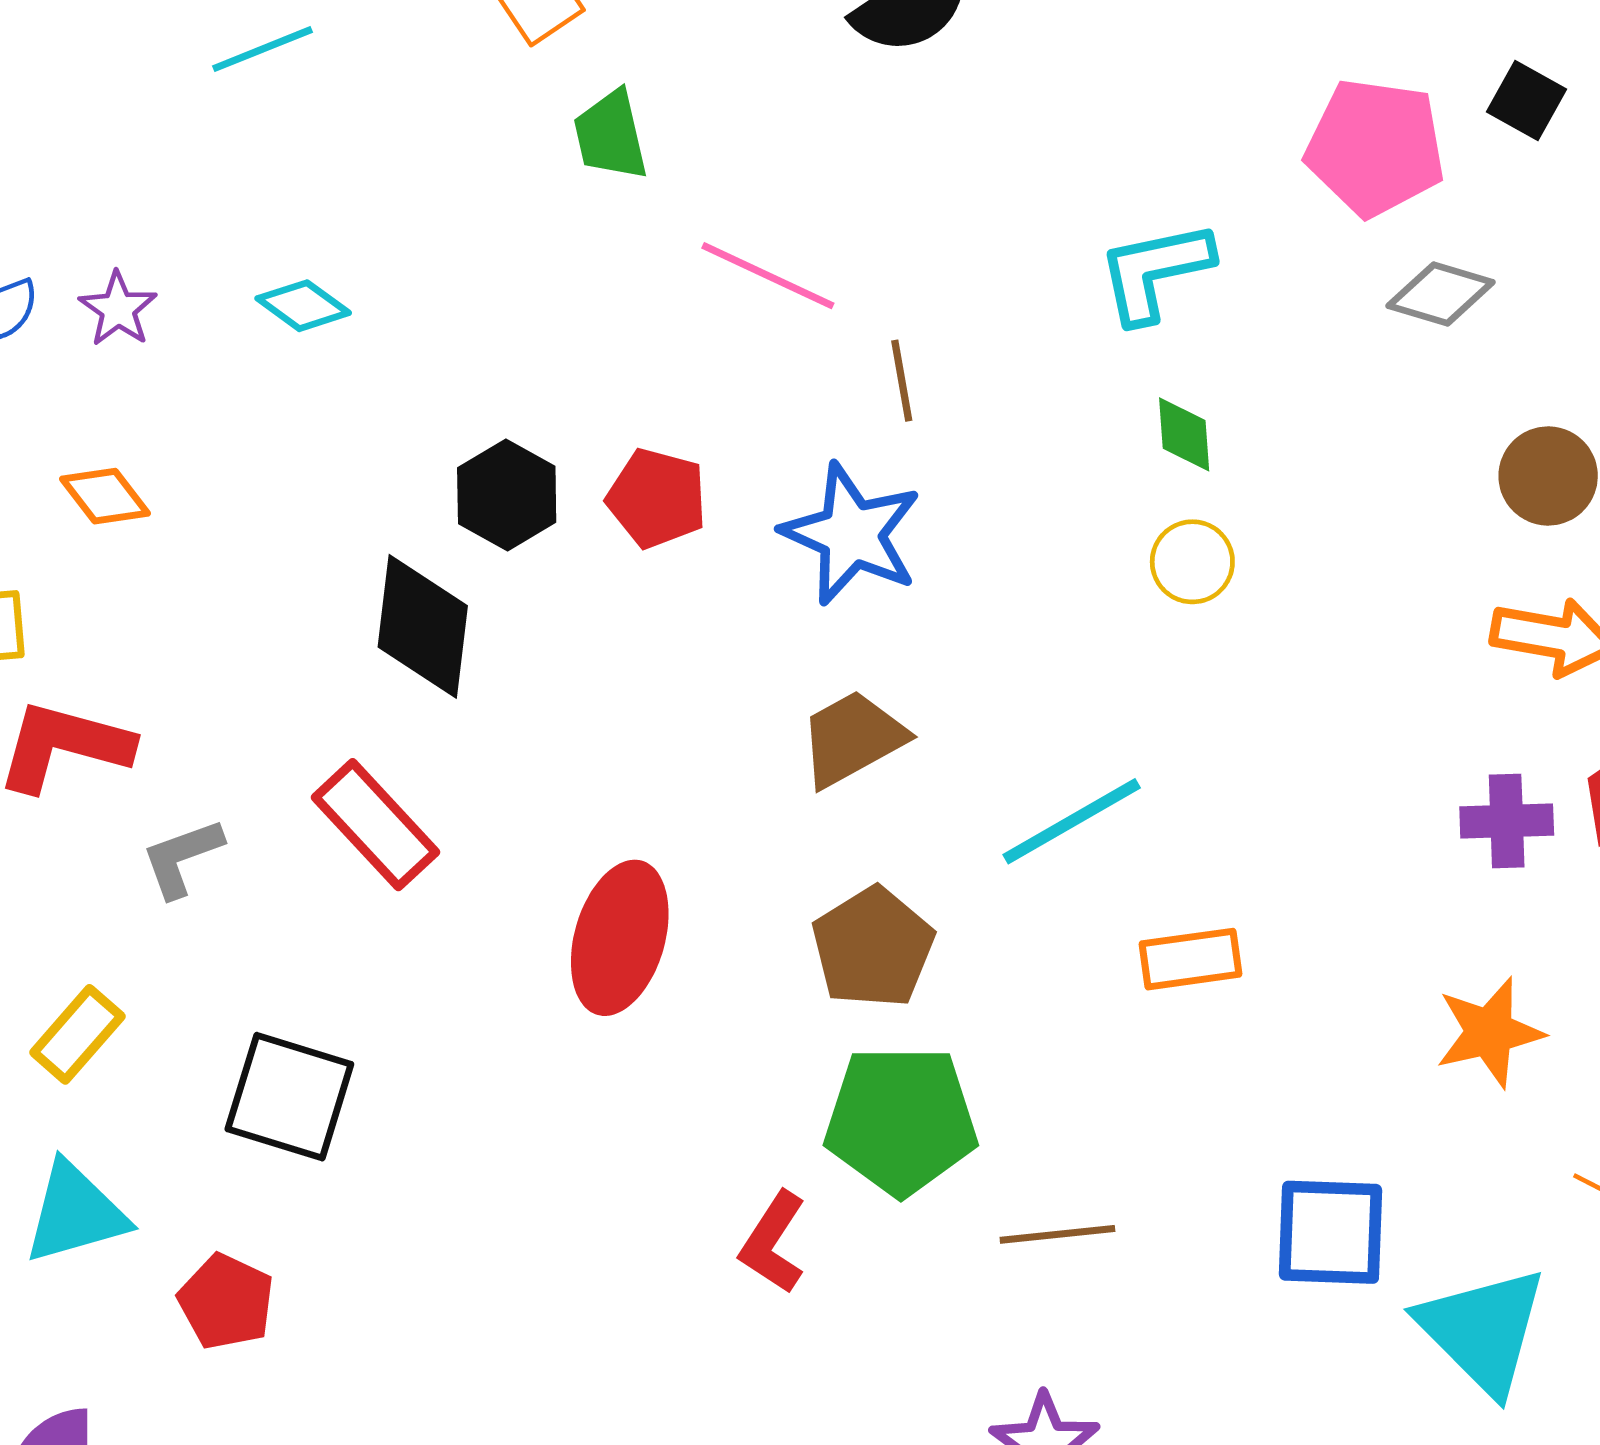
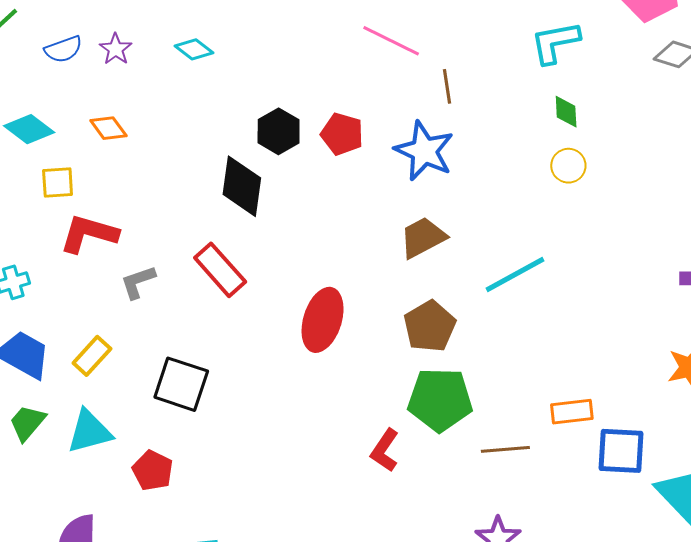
orange rectangle: (1191, 959) -> (572, 412), moved

